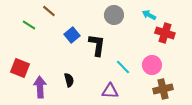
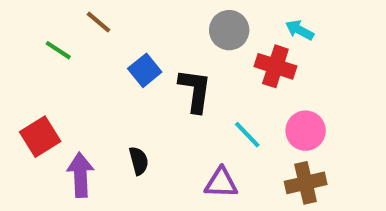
red cross: (165, 33) -> (275, 66), moved
red square: (20, 68) -> (40, 137), turned 36
brown cross: (163, 89) -> (306, 183), moved

